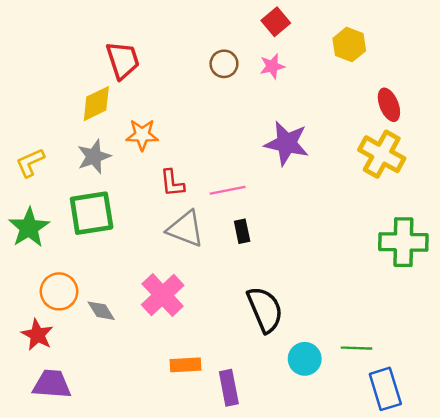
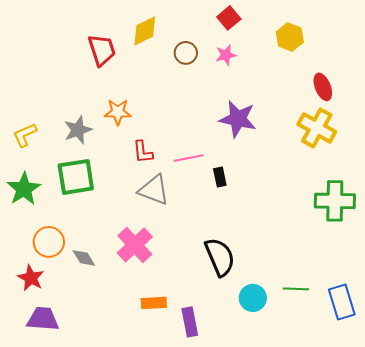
yellow diamond: (96, 104) -> (145, 31), moved
black rectangle: (242, 231) -> (220, 177), moved
blue rectangle: (385, 389) -> (342, 302), moved

